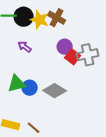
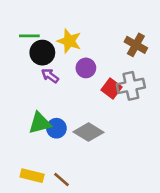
black circle: (24, 17) -> (42, 53), moved
brown cross: (57, 18) -> (136, 45), moved
purple circle: (65, 47) -> (86, 68), moved

